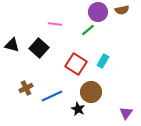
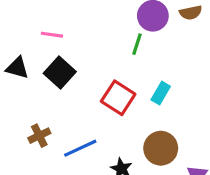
pink line: (55, 24) -> (52, 35), moved
green line: (88, 30) -> (137, 44), turned -32
brown circle: (91, 92) -> (161, 148), moved

